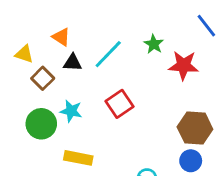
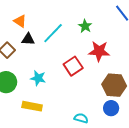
red star: (184, 65) -> (99, 51), moved
red square: (120, 104) -> (73, 66), moved
cyan star: (71, 111) -> (38, 78), moved

